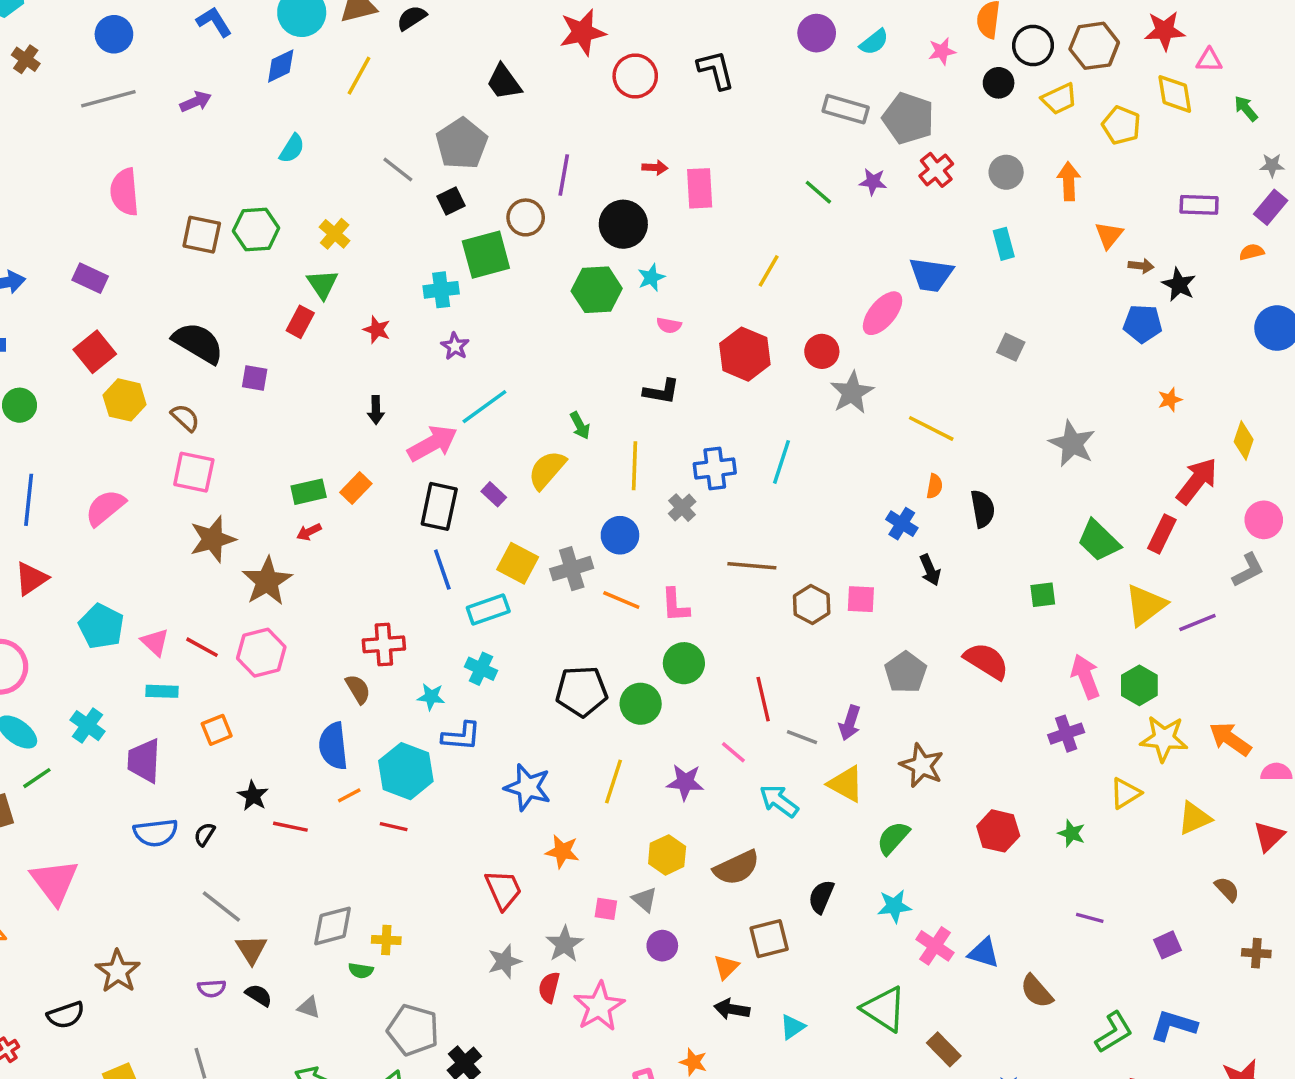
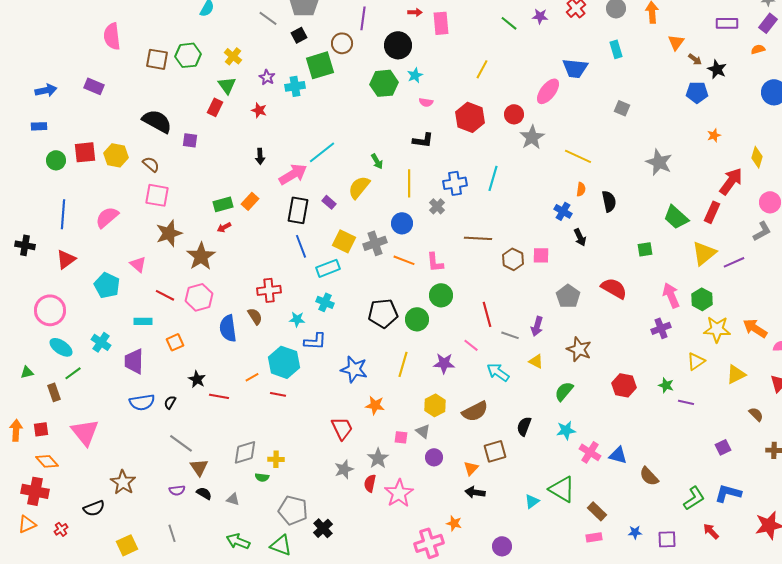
brown arrow: (1141, 266) -> (695, 59), turned 32
purple star: (455, 346) -> (267, 77), moved
red square: (95, 352) -> (85, 152), moved, turned 35
pink triangle: (155, 642) -> (138, 264), moved
blue semicircle: (333, 746) -> (228, 328), moved
yellow triangle: (846, 784) -> (536, 361), size x0.7
purple line: (1090, 918) -> (686, 402), moved
cyan triangle: (792, 1027) -> (532, 501), moved

